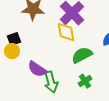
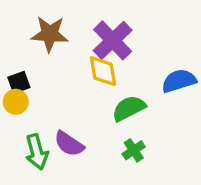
purple semicircle: (37, 69) -> (69, 144), moved
green arrow: (51, 82) -> (37, 152), moved

